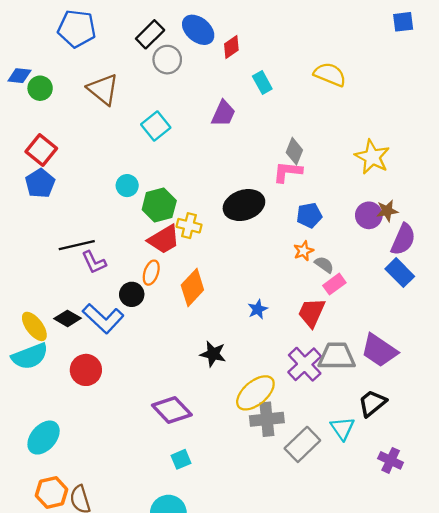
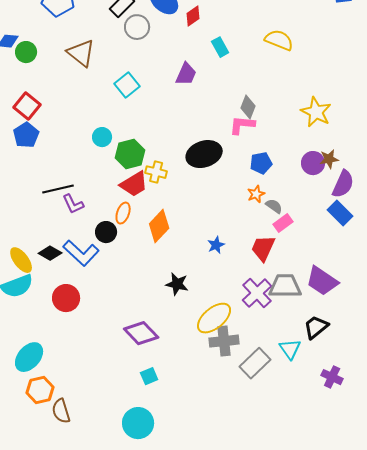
orange hexagon: (52, 493) -> (40, 390), moved

